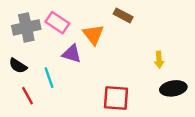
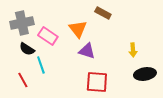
pink rectangle: (57, 23) -> (48, 36), moved
purple triangle: (72, 54) -> (87, 51), moved
black semicircle: (18, 66) -> (27, 49), moved

